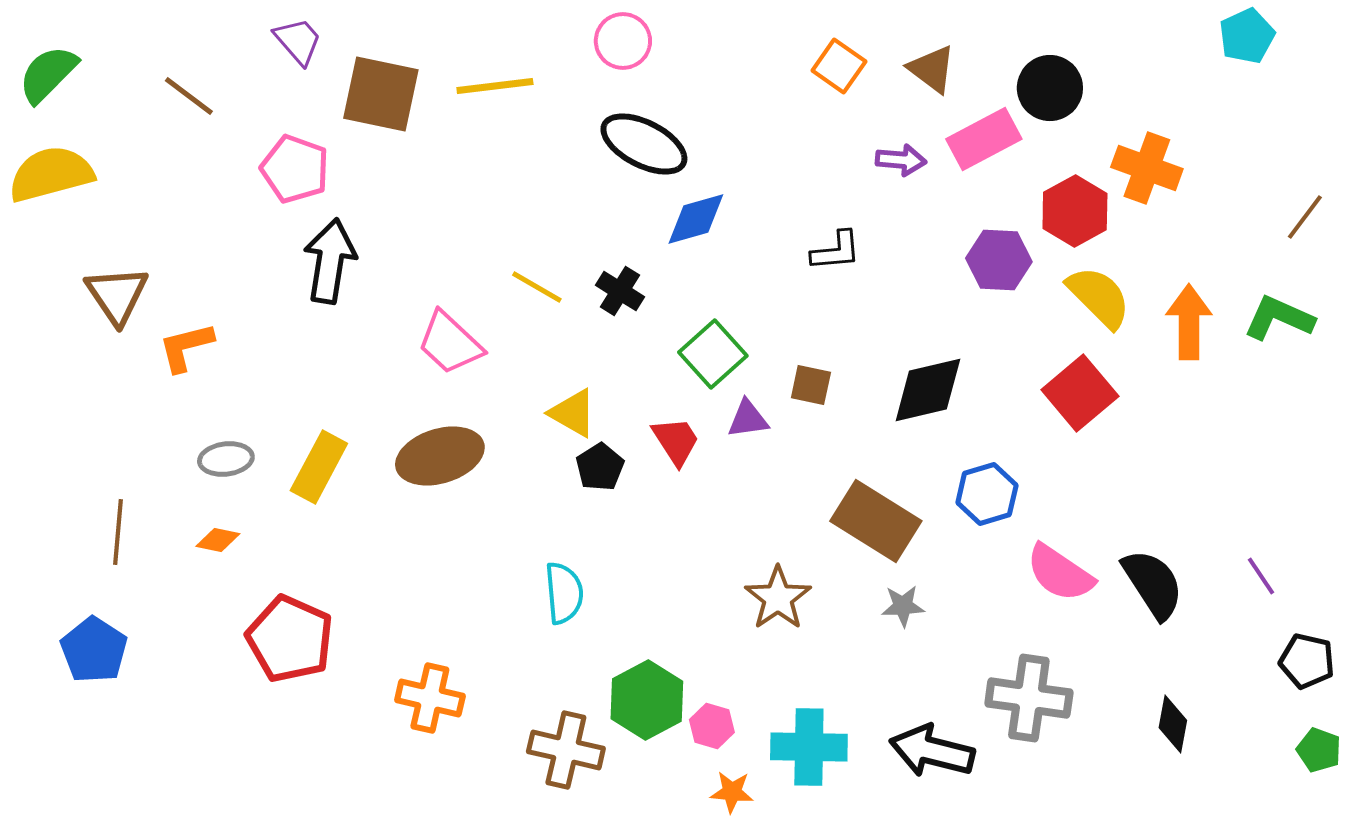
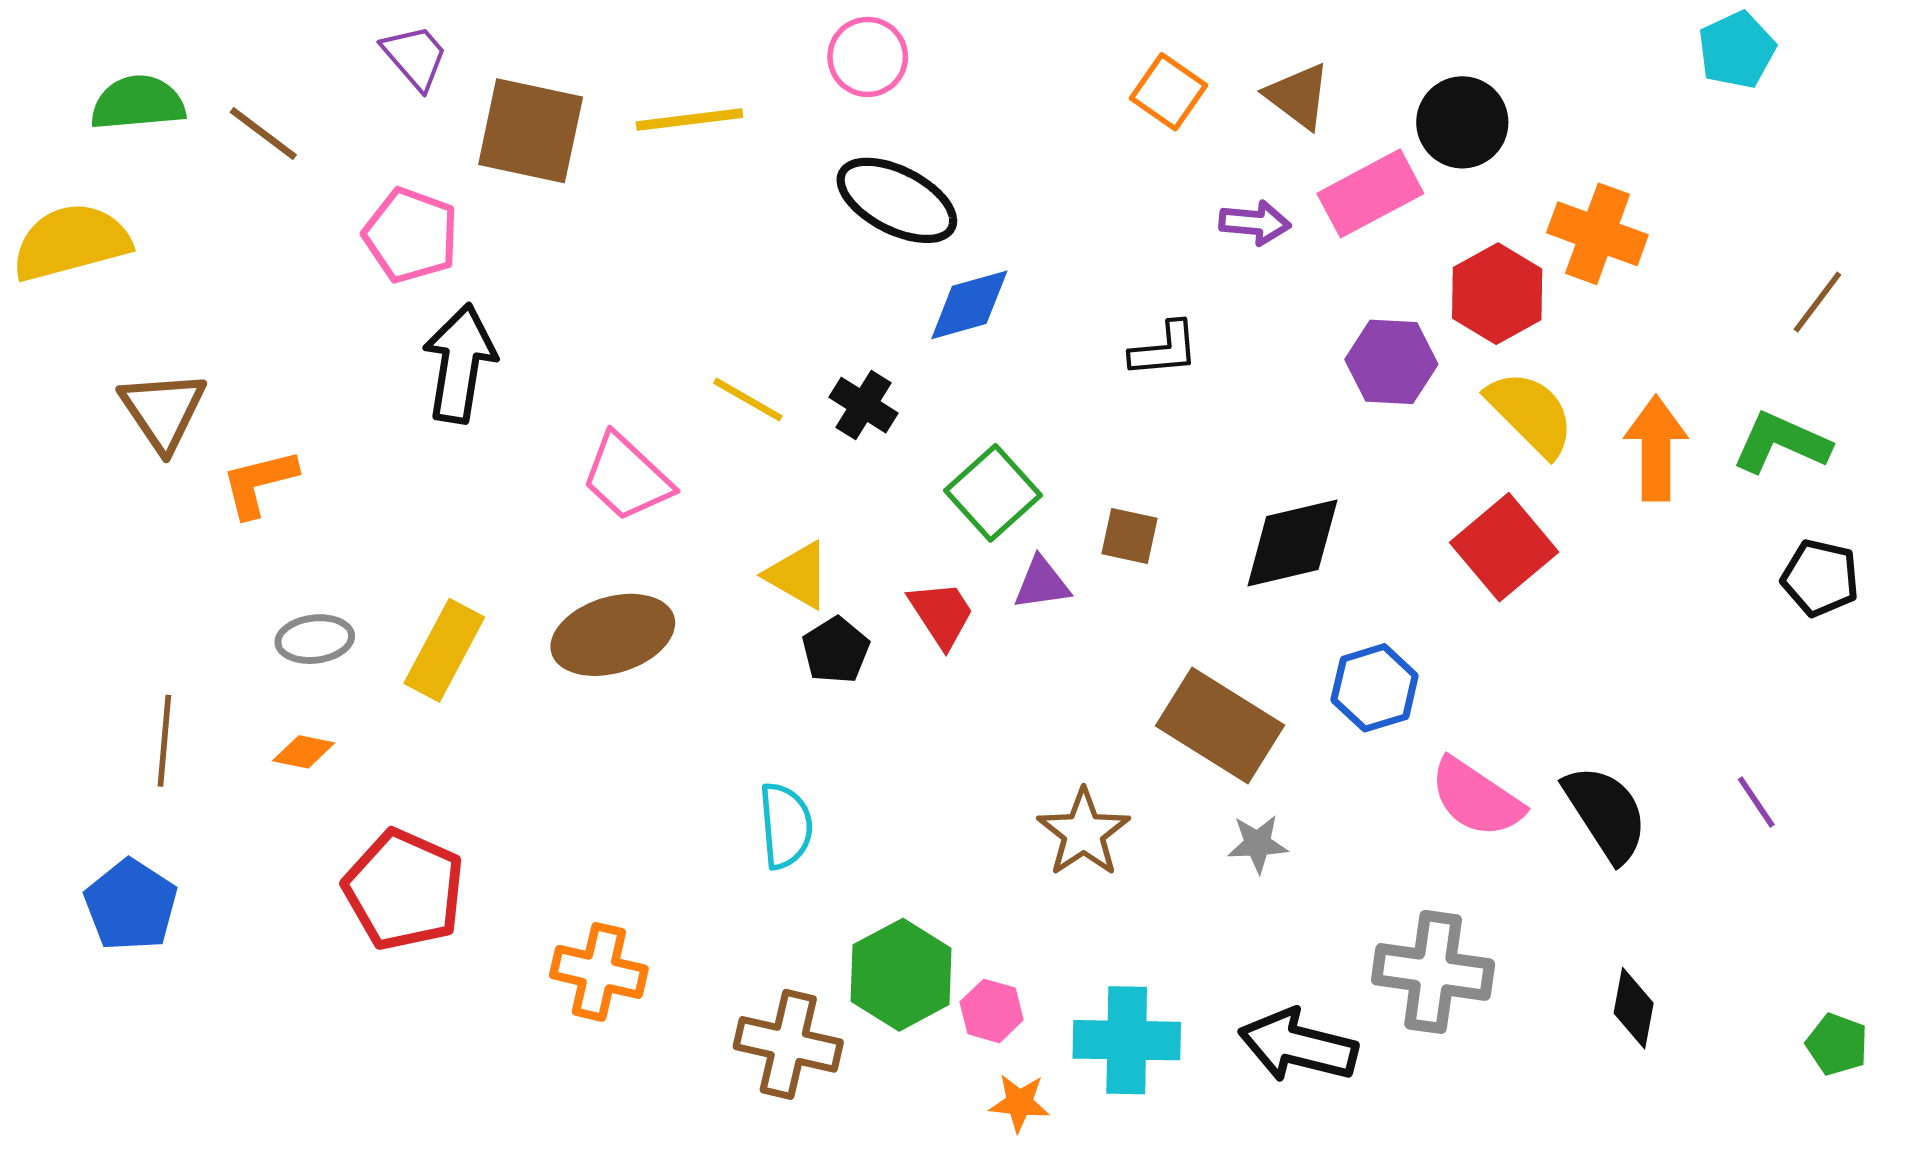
green semicircle: (48, 74) -> (138, 103), moved, turned 40
black pentagon: (1307, 661) -> (1820, 578), moved

